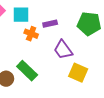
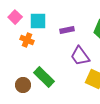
orange cross: (31, 34) -> (27, 40), moved

